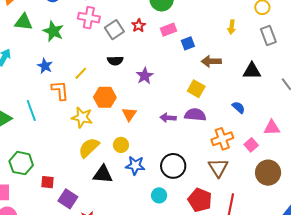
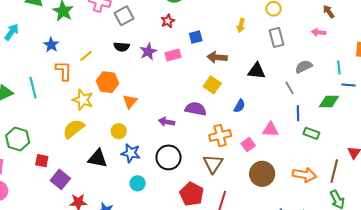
red star: (139, 26) -> (168, 21), moved
pink rectangle: (168, 30) -> (173, 55), moved
purple star: (145, 76) -> (148, 52), moved
yellow square: (196, 89) -> (212, 85), moved
blue semicircle: (239, 107) -> (239, 106), turned 72
purple arrow: (168, 118) -> (167, 122), moved
yellow semicircle: (89, 148) -> (74, 129), moved
cyan circle: (159, 195) -> (138, 183), moved

